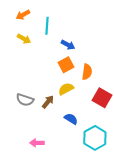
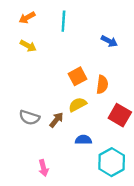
cyan line: (47, 26) -> (63, 21), moved
blue arrow: (68, 45) -> (109, 41), moved
blue semicircle: (71, 119) -> (83, 140), turned -32
pink arrow: (37, 143) -> (43, 168), turned -104

